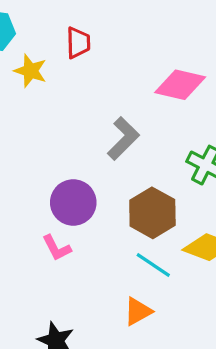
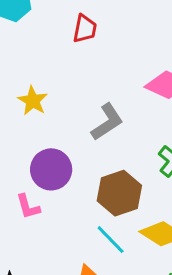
yellow star: (30, 71) -> (33, 101), moved

